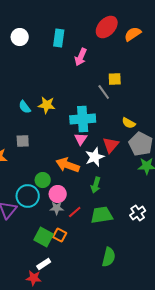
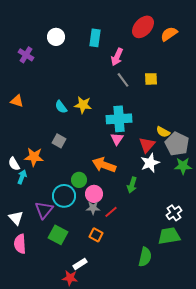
gray line: (104, 92) -> (123, 80), moved
yellow semicircle: (129, 123) -> (163, 132), moved
gray square: (23, 141) -> (59, 141), turned 32
white star: (95, 157) -> (150, 163), moved
green trapezoid: (102, 215) -> (169, 236), moved
green square: (44, 237) -> (58, 235), moved

